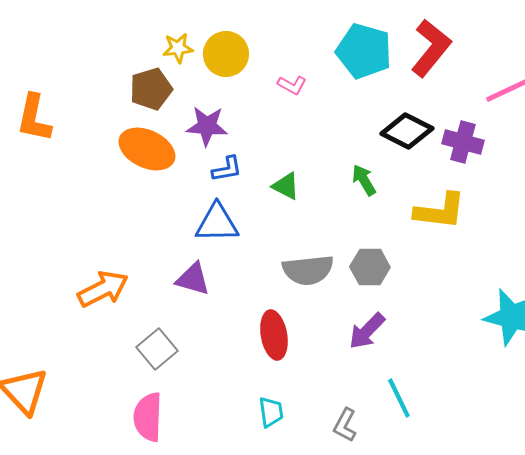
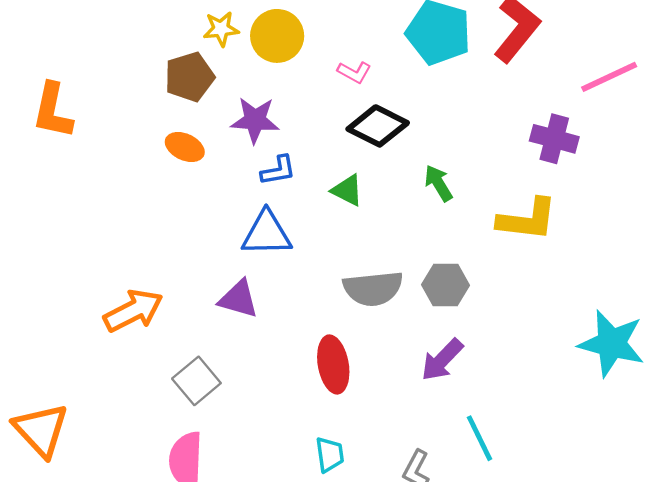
black diamond: (407, 131) -> (378, 126), moved
orange ellipse: (147, 149) -> (185, 147), size x0.6

